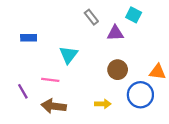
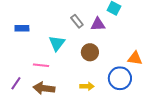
gray rectangle: (91, 17) -> (77, 21), moved
brown circle: (118, 70) -> (90, 52), moved
purple line: (23, 91) -> (16, 83), moved, turned 64

